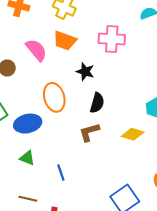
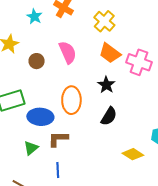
orange trapezoid: (65, 41) -> (110, 53), moved
brown L-shape: (89, 132) -> (58, 139), moved
green triangle: (27, 158) -> (31, 148), turned 42

